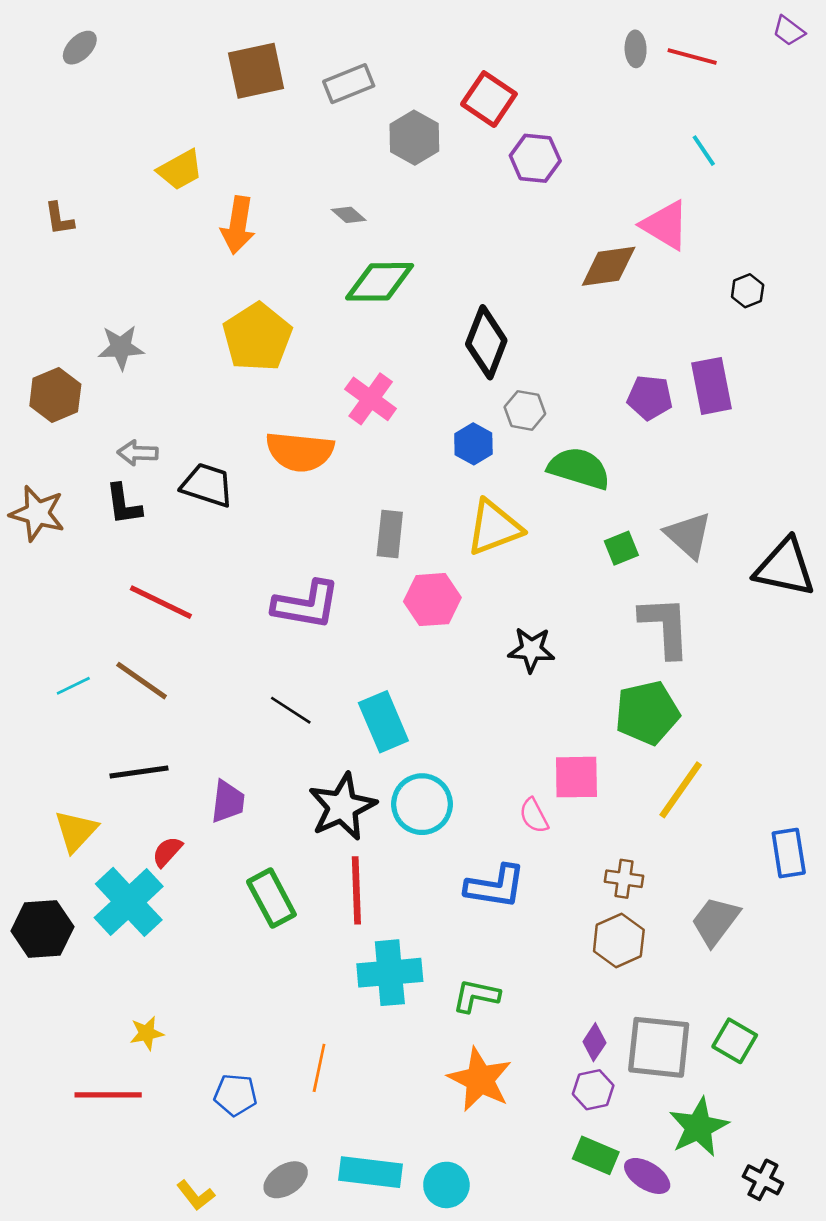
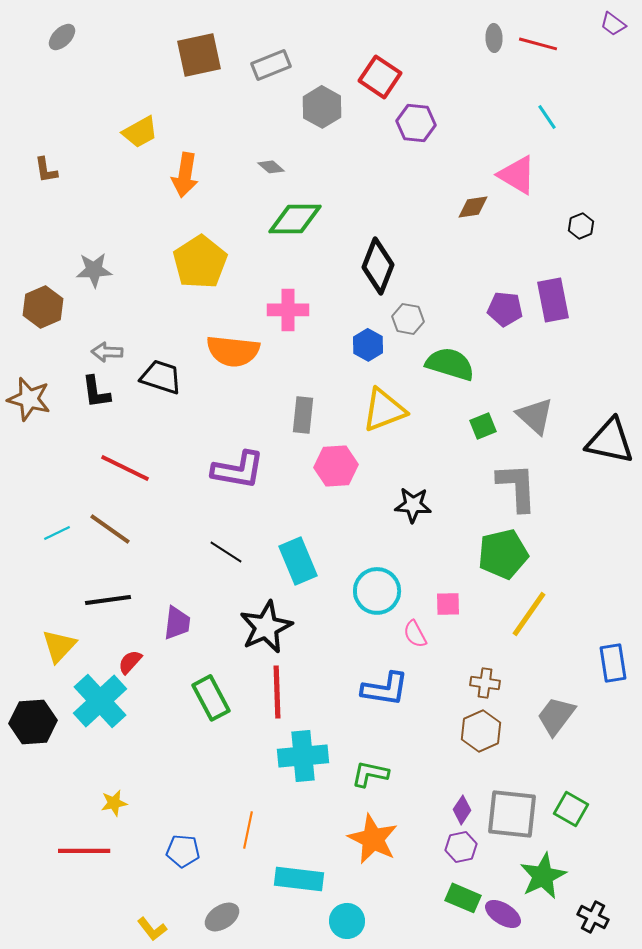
brown diamond: (609, 266) -> (473, 207), size x0.7
pink cross: (371, 399) -> (288, 310), turned -36
pink square: (576, 777) -> (448, 604), size x0.7
cyan circle: (422, 804) -> (377, 591), moved
cyan rectangle: (371, 1172) -> (299, 879), moved

